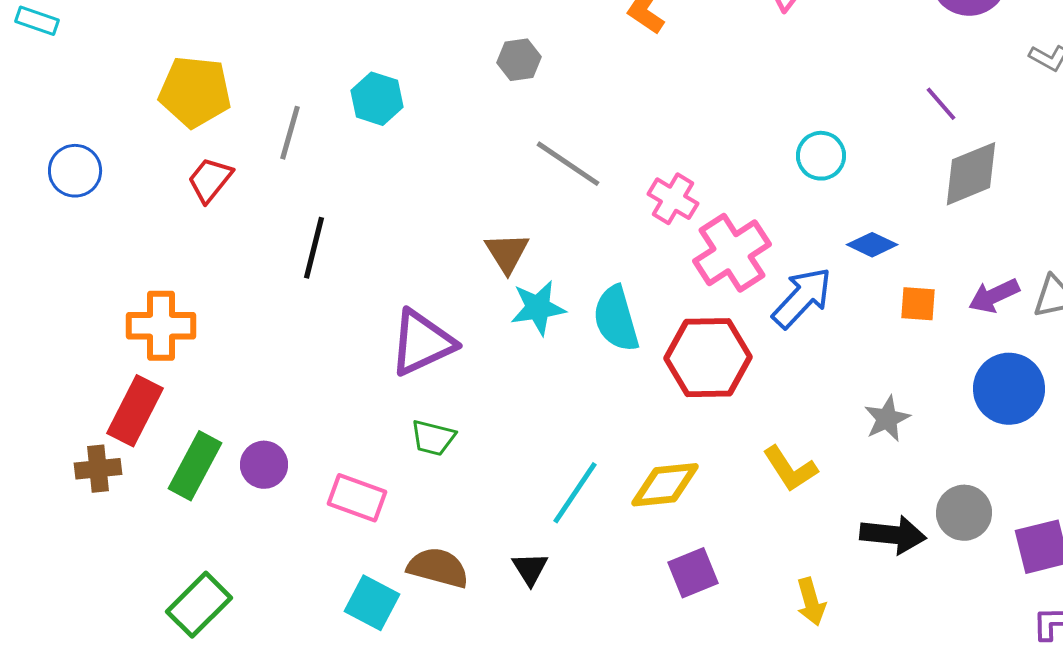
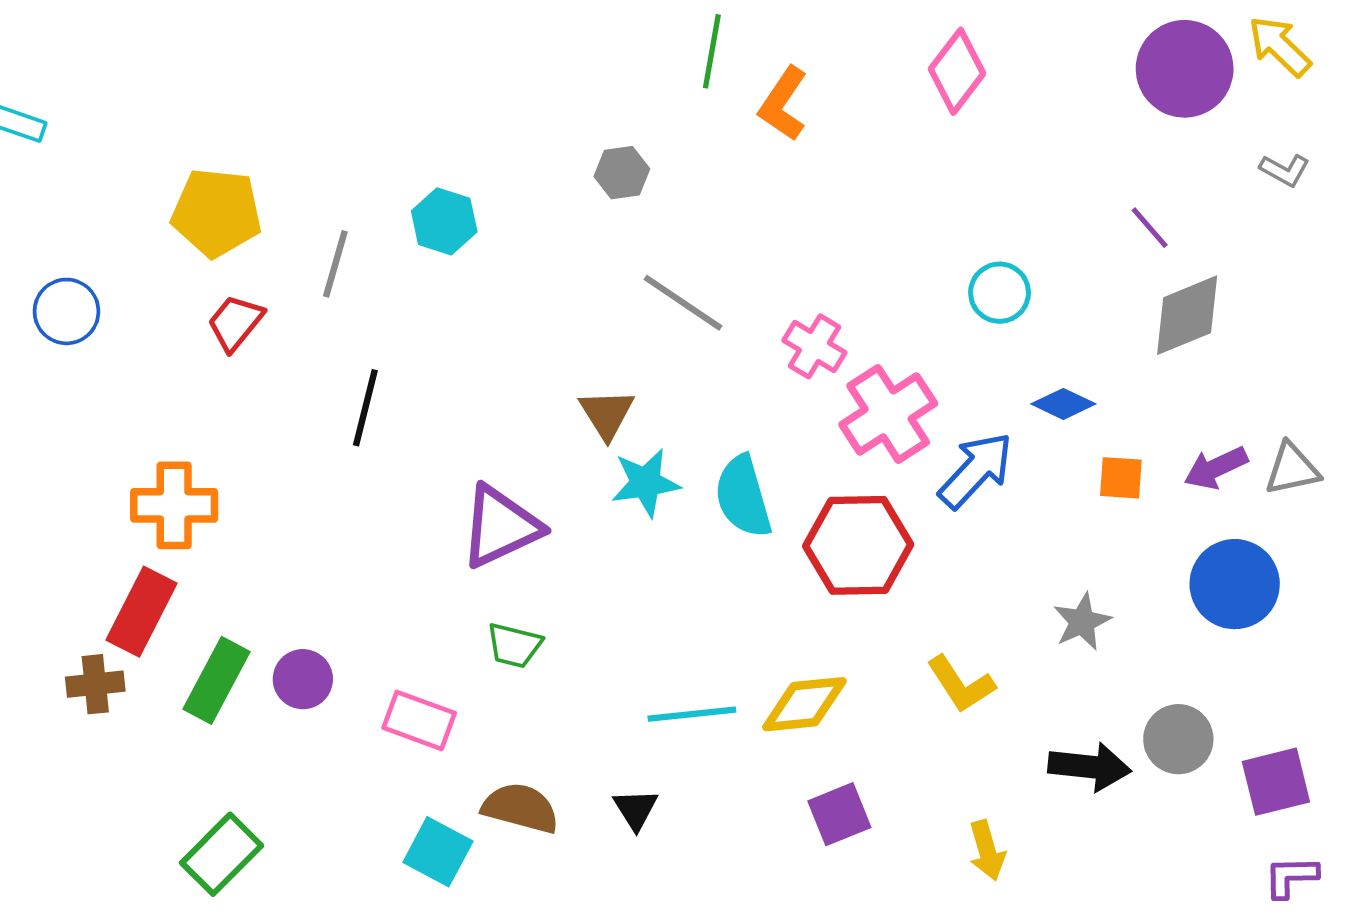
cyan line: (575, 493) -> (692, 714), turned 50

